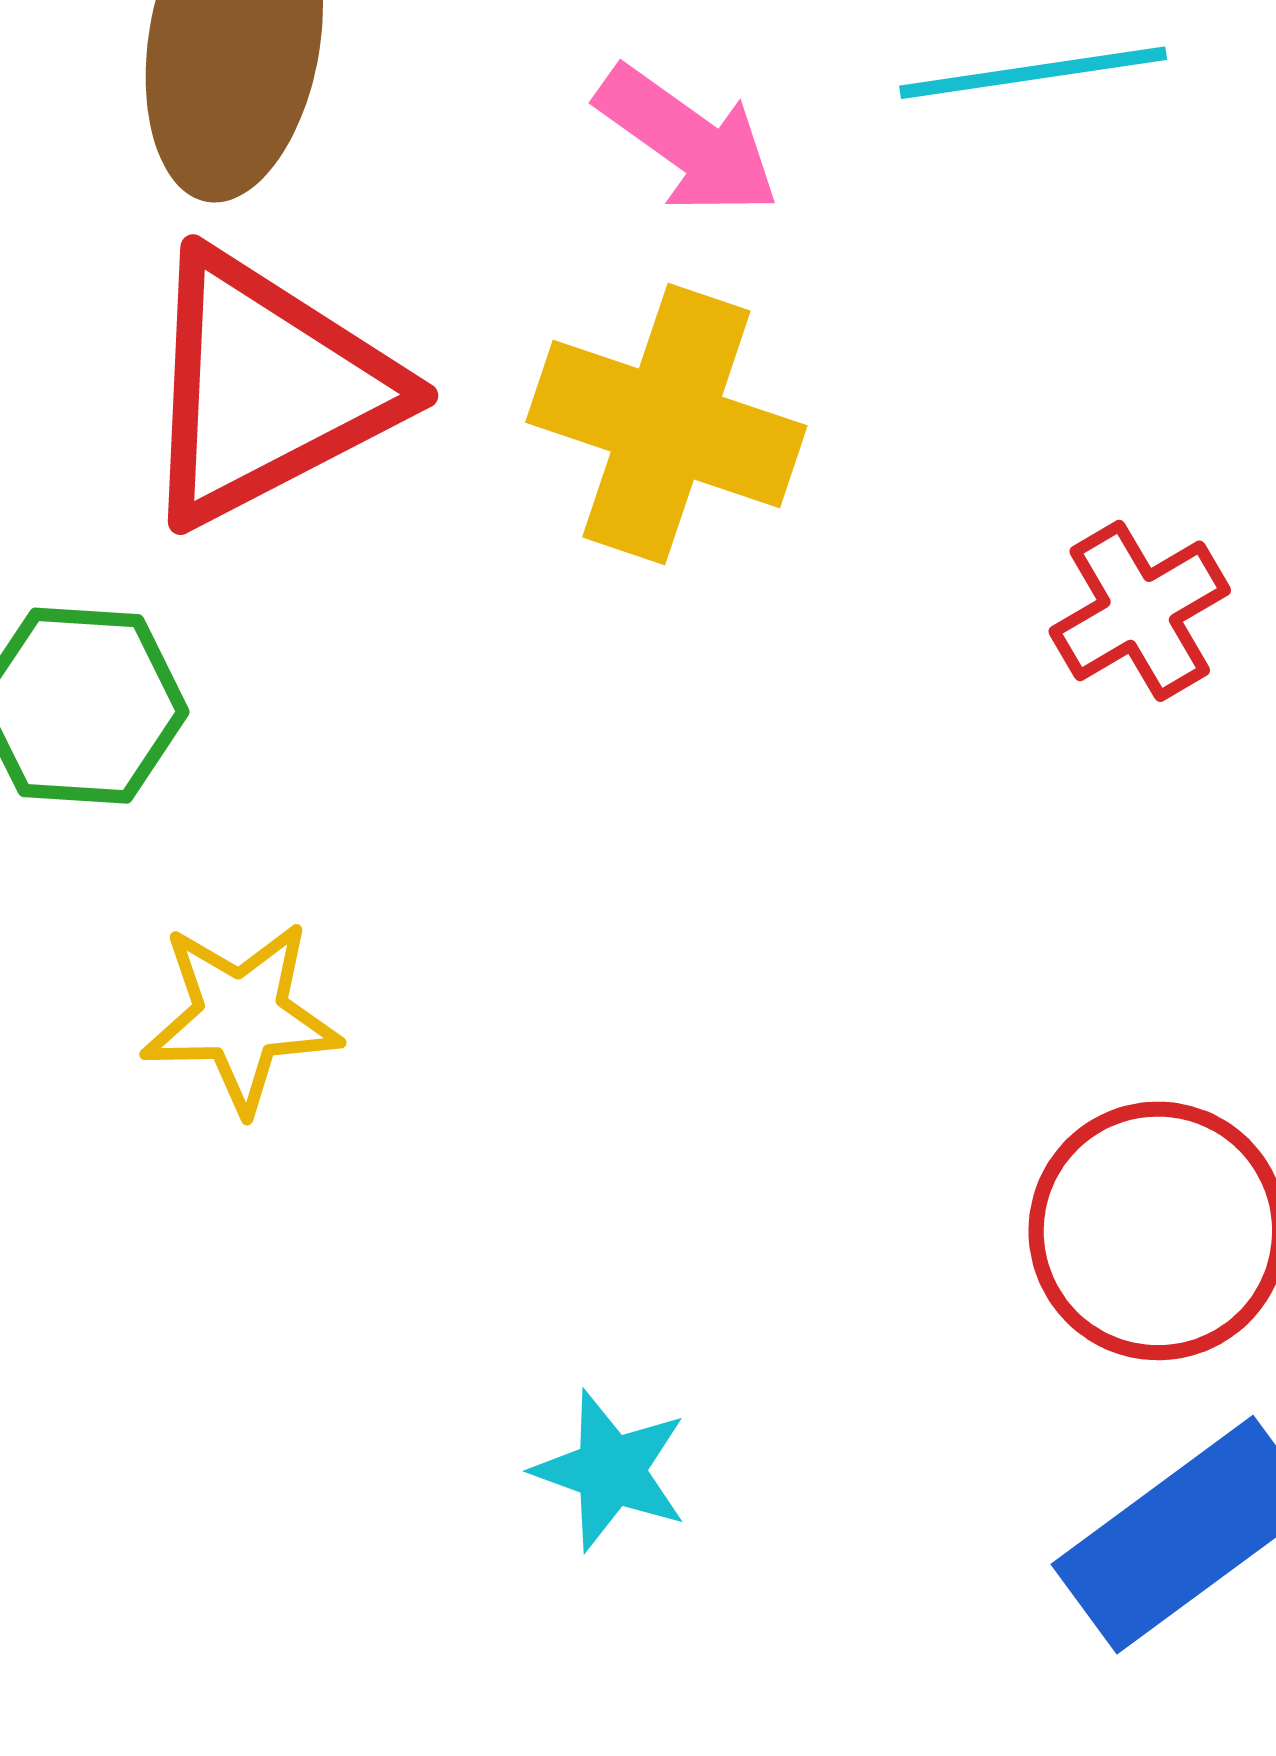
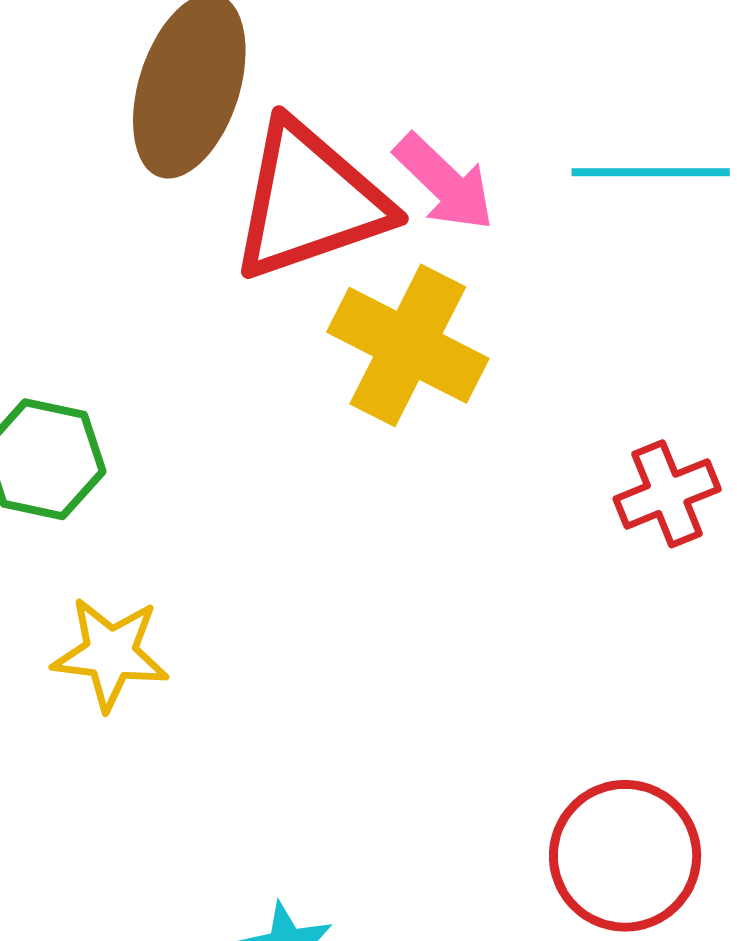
red triangle: (266, 388) -> (310, 201), moved

